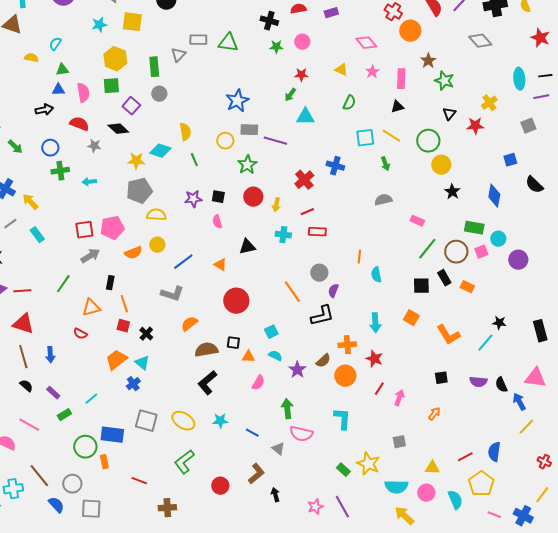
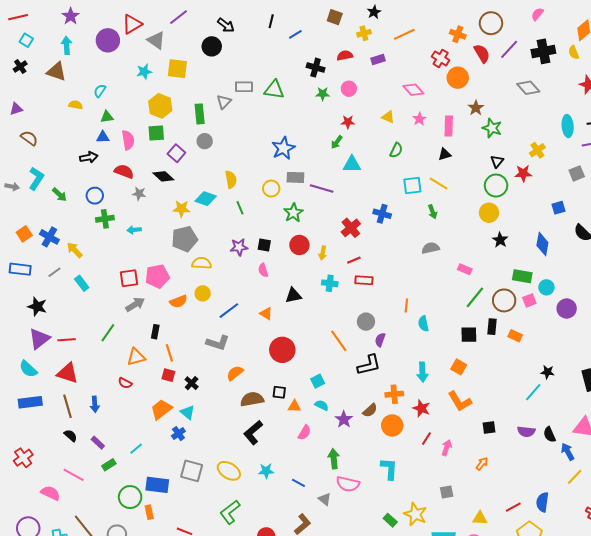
green circle: (428, 141) -> (496, 186), moved
black rectangle: (444, 278) -> (492, 327), turned 35
orange L-shape: (448, 335) -> (460, 401), moved

